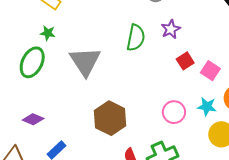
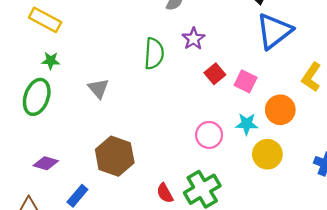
gray triangle: (85, 61) -> (98, 88), size x0.6
brown hexagon: (110, 118) -> (115, 156), moved

